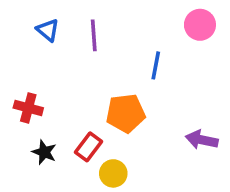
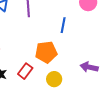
yellow circle: (113, 173) -> (54, 79), moved

